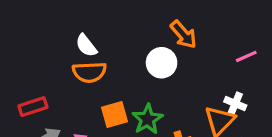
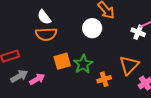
white cross: (235, 104) -> (138, 32), moved

